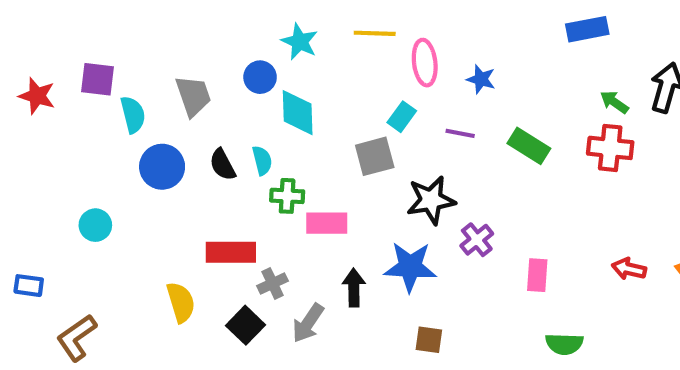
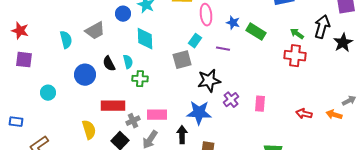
blue circle: (260, 77) -> (123, 14), moved
purple square: (97, 79) -> (24, 60), moved
gray trapezoid: (193, 96) -> (95, 31), turned 80
green rectangle: (529, 146) -> (256, 32), moved
blue circle: (162, 167) -> (85, 75), moved
pink rectangle: (327, 223) -> (157, 115), moved
pink rectangle: (537, 275) -> (260, 104), moved
black arrow: (354, 288) -> (182, 135), moved

